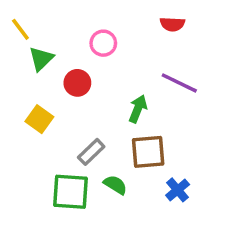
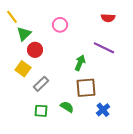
red semicircle: (172, 24) -> (108, 18), moved
red circle: (77, 83) -> (35, 50), moved
gray rectangle: (91, 152) -> (41, 84), moved
green square: (70, 192) -> (41, 111), size x0.6

